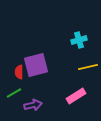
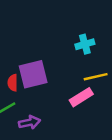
pink rectangle: (76, 96) -> (81, 97), moved

